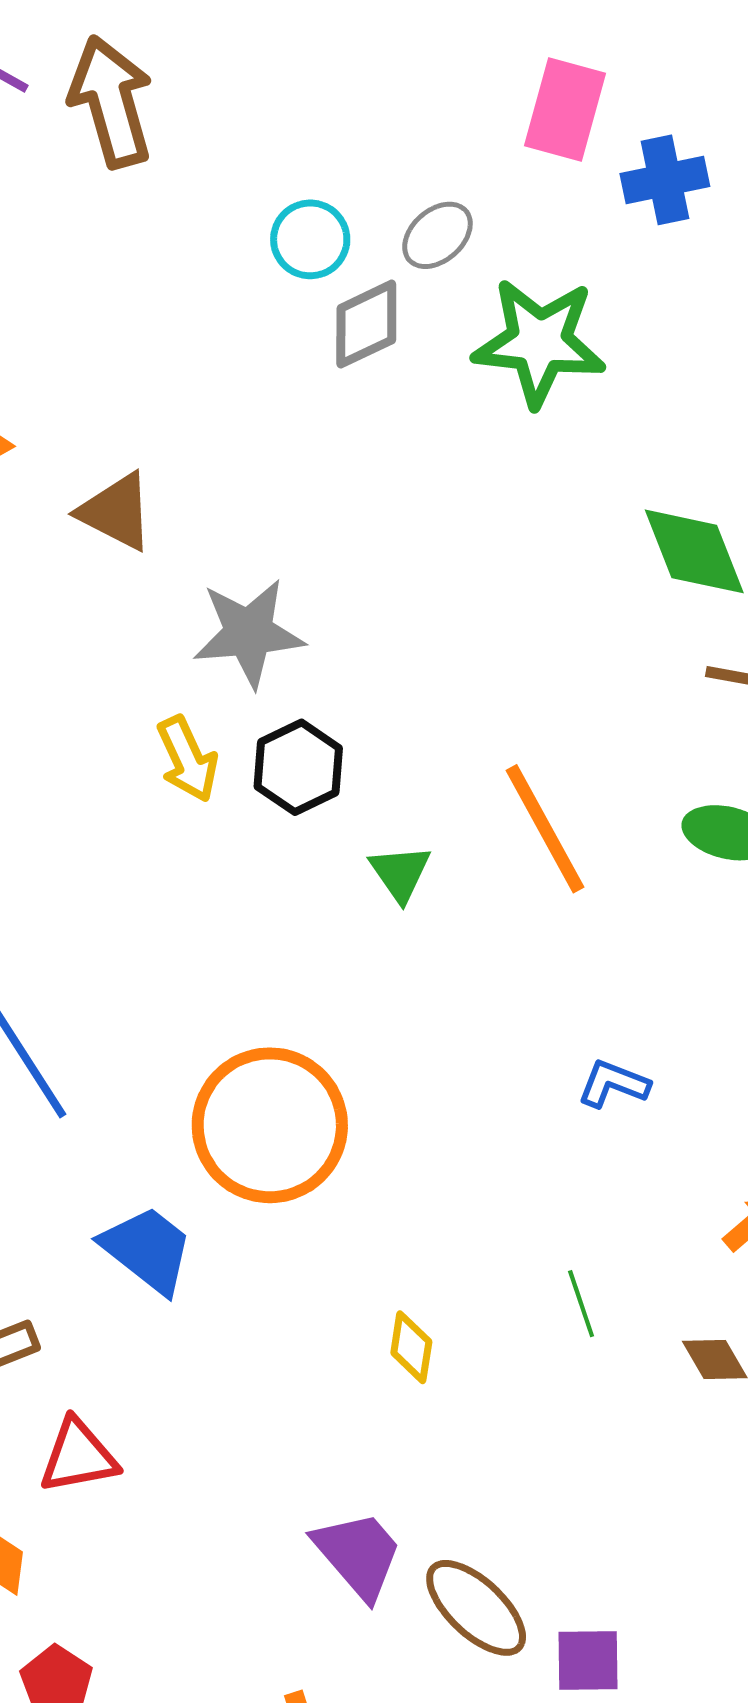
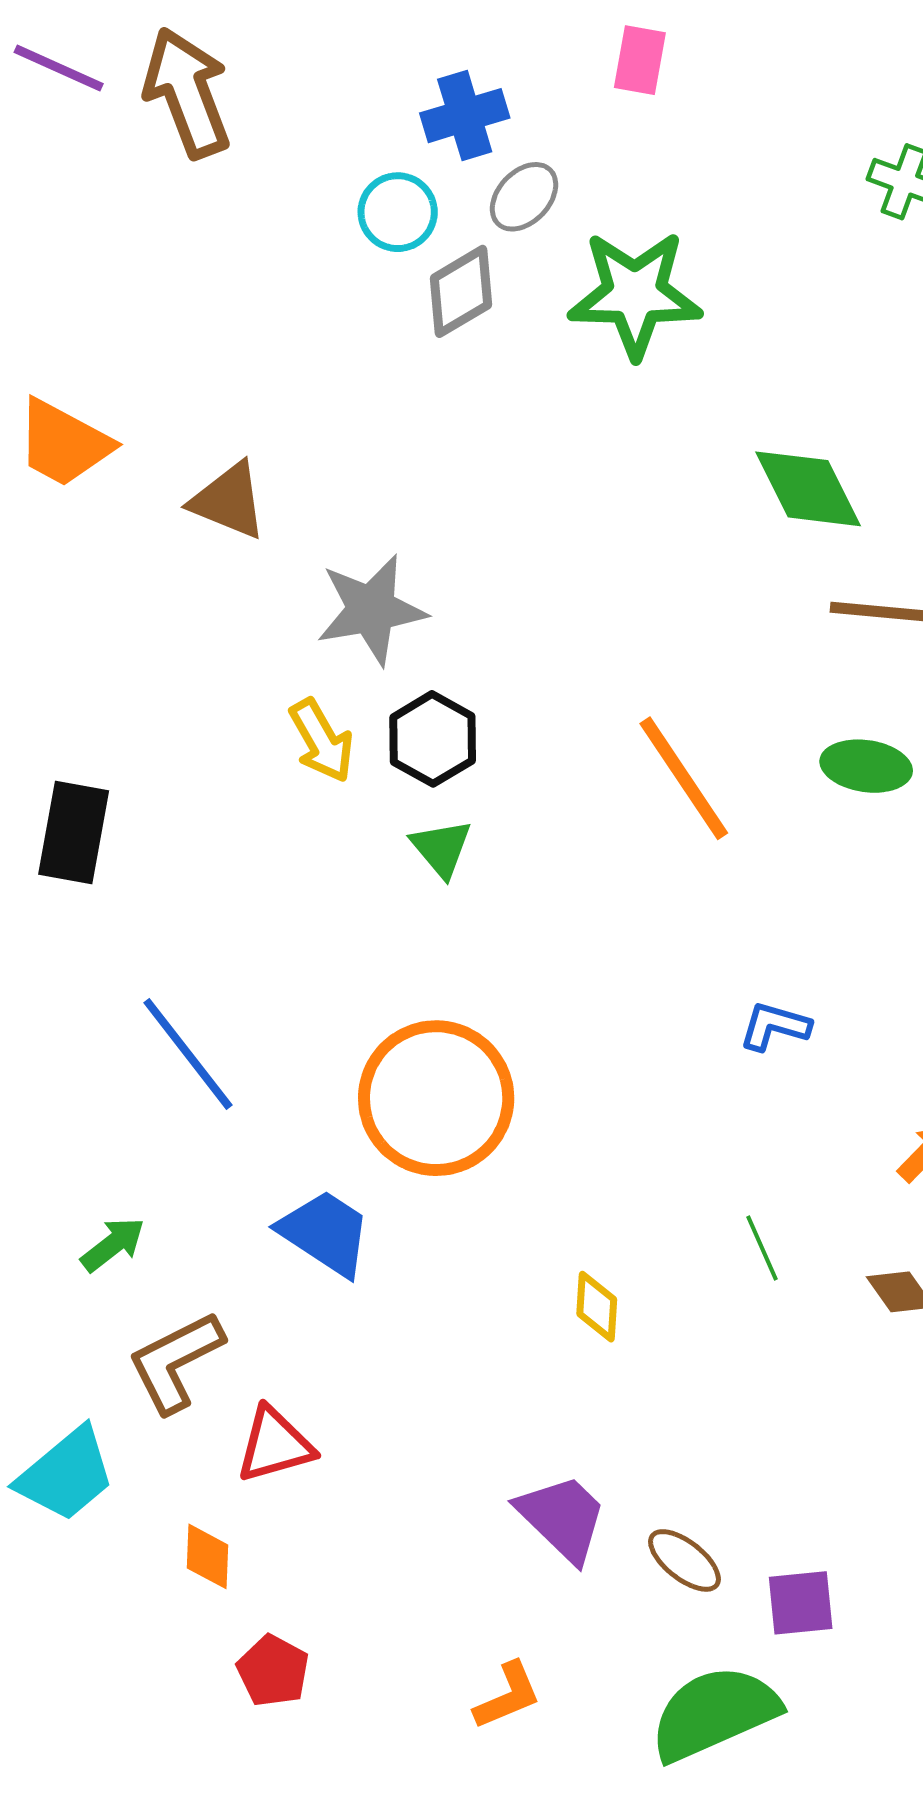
pink rectangle: (565, 110) -> (640, 60), size x0.7
blue cross: (665, 180) -> (465, 116), moved
green triangle: (400, 873) -> (441, 848), moved
brown ellipse: (476, 1608) -> (684, 1560), size x0.7

